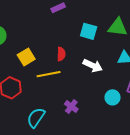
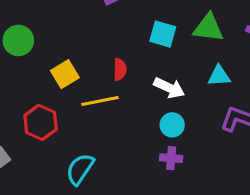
cyan circle: (113, 97) -> (172, 125), moved
purple cross: (71, 107) -> (171, 158), moved, turned -32

